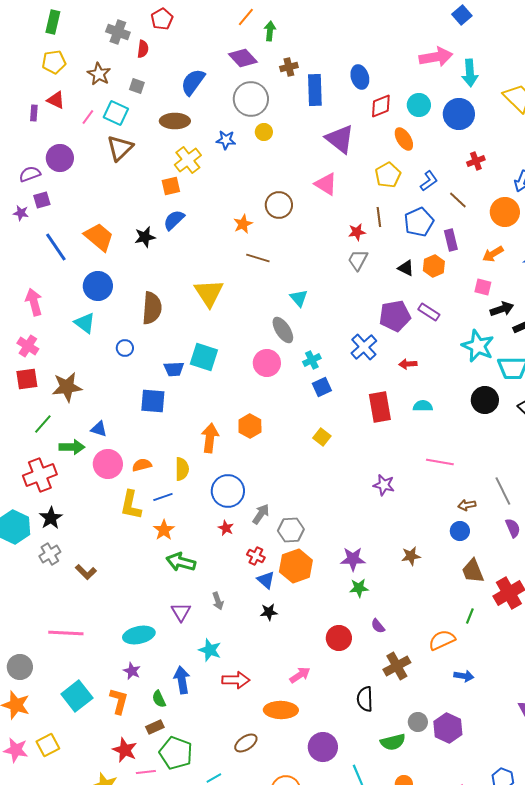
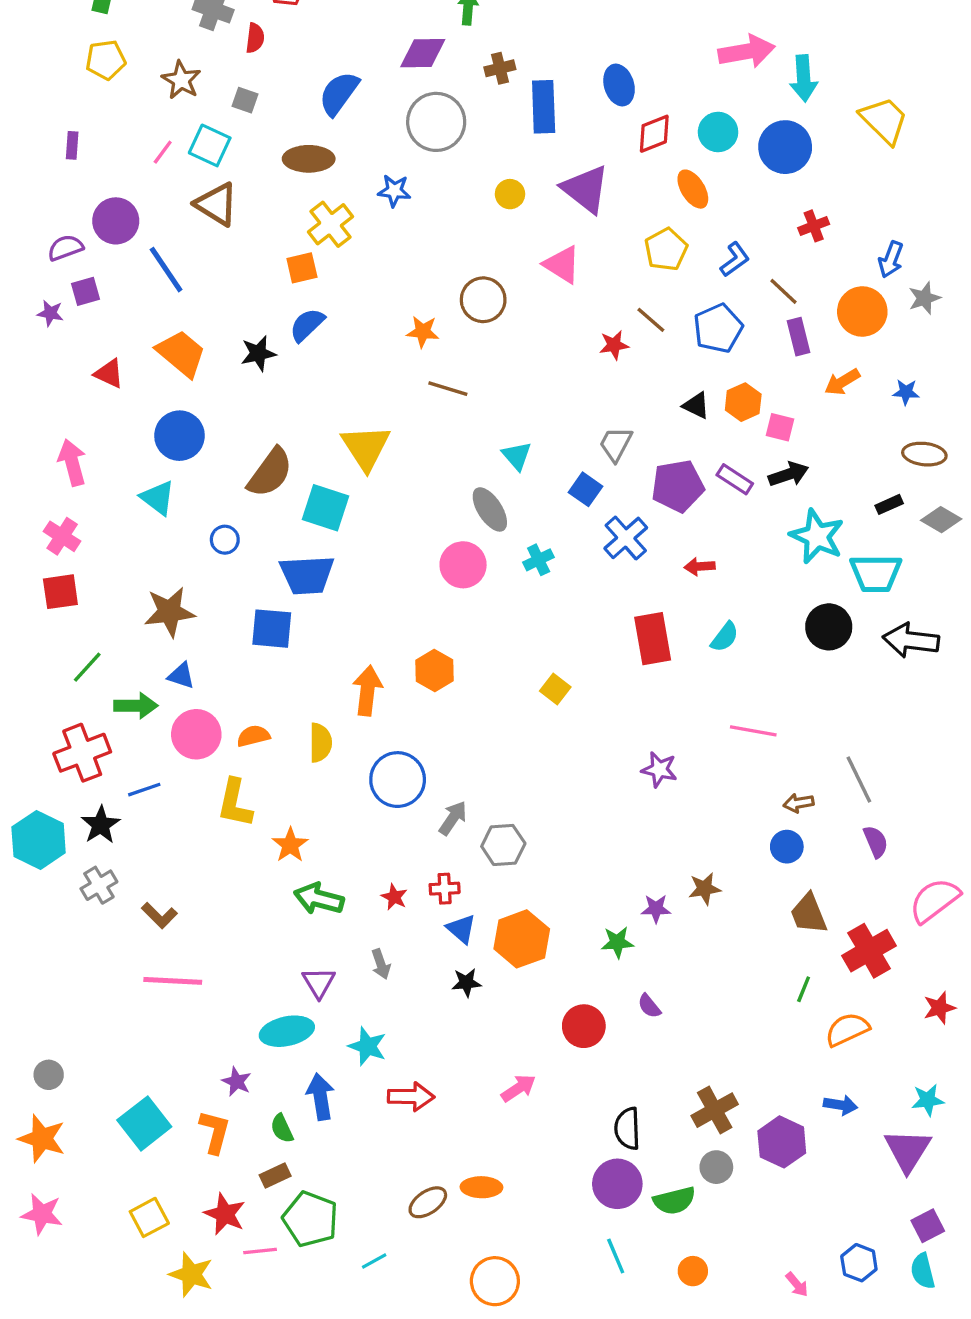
purple diamond: (243, 58) -> (423, 53), turned -48
red triangle: (56, 100) -> (109, 374), moved
yellow circle: (264, 132) -> (510, 194), moved
brown triangle: (120, 148) -> (216, 204), turned -44
brown line: (379, 217) -> (651, 320), turned -42
orange star: (243, 224) -> (423, 332), turned 30
purple rectangle: (451, 240) -> (799, 337), moved
blue line: (56, 247) -> (166, 270), moved
gray trapezoid: (358, 260) -> (616, 444), moved
pink square: (483, 287) -> (780, 427), moved
brown semicircle: (152, 308) -> (270, 473), turned 32
black arrow: (502, 309) -> (788, 474), moved
cyan square: (204, 357) -> (325, 508), moved
blue trapezoid: (174, 369) -> (307, 575), size x1.6
brown star: (67, 387) -> (169, 612), moved
blue square: (322, 387) -> (585, 489), moved, turned -30
cyan semicircle: (423, 406) -> (725, 637), turned 126
blue line: (163, 497) -> (144, 790), moved
red star: (226, 528) -> (394, 897), moved
red cross: (256, 556) -> (445, 889), turned -30
purple star: (353, 559) -> (656, 909), moved, size x0.7
orange hexagon: (296, 566) -> (522, 939), moved
pink line: (66, 633) -> (173, 981), moved
cyan ellipse: (139, 635) -> (287, 1031), moved
orange semicircle: (442, 640) -> (847, 1030), moved
brown cross: (397, 666) -> (715, 1110), moved
gray circle: (20, 667) -> (49, 1075), size x0.7
blue arrow: (464, 676) -> (840, 1105), moved
orange ellipse: (281, 710) -> (481, 1187), moved, size x0.7
purple hexagon: (448, 728) -> (782, 1142), moved
yellow square: (48, 745) -> (149, 1217), moved
purple circle: (323, 747) -> (617, 1184), moved

